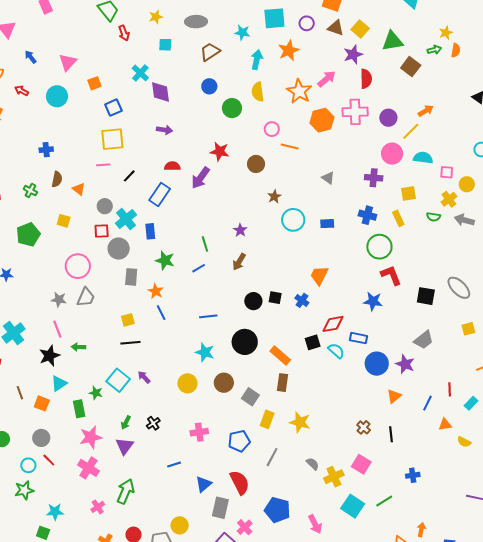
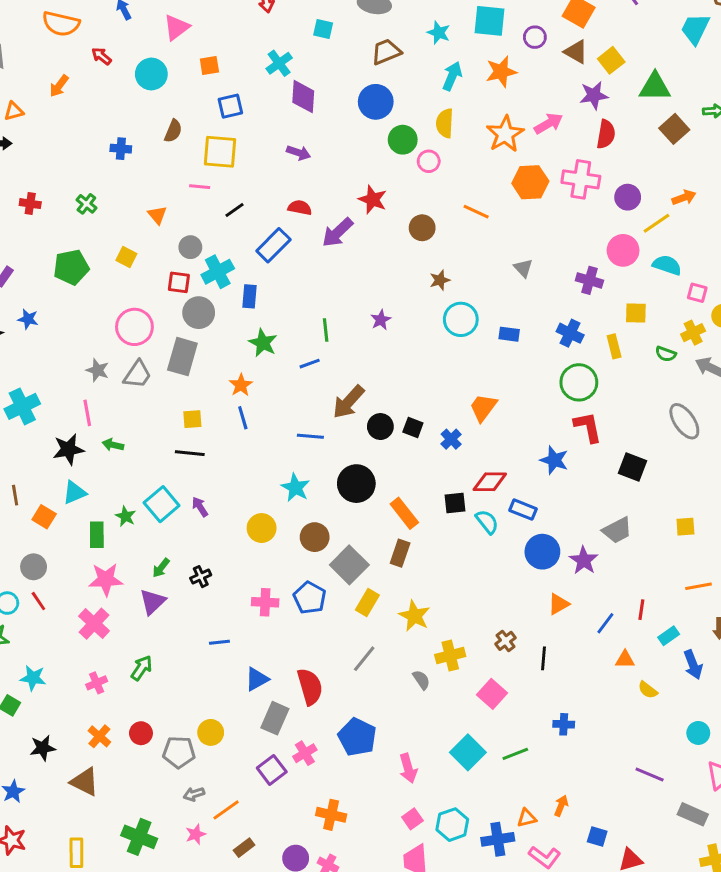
blue circle: (209, 86) -> (376, 102), size x1.5
pink circle: (272, 129) -> (429, 161), moved
brown semicircle: (57, 179) -> (173, 131), moved
brown arrow: (239, 262) -> (349, 402), moved, size x1.4
gray rectangle: (131, 277) -> (182, 357), moved, size x1.4
gray ellipse: (459, 288) -> (684, 421), moved
gray square: (250, 397) -> (349, 565), size x1.4
blue pentagon: (239, 441) -> (310, 598), moved, turned 30
yellow cross: (334, 477) -> (450, 655), moved
green arrow: (126, 491) -> (142, 668), size x0.7

